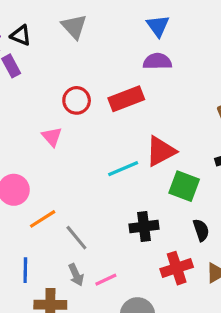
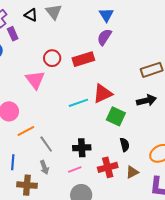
black triangle: (21, 35) -> (31, 15), moved
purple semicircle: (157, 61) -> (104, 37), turned -60
pink triangle: (52, 137) -> (35, 80), size x1.5
black cross: (144, 227) -> (82, 148), moved
pink line: (106, 280) -> (75, 169), moved

